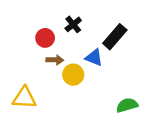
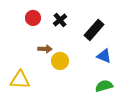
red circle: (45, 38) -> (33, 18), moved
blue triangle: (94, 57) -> (104, 56), moved

